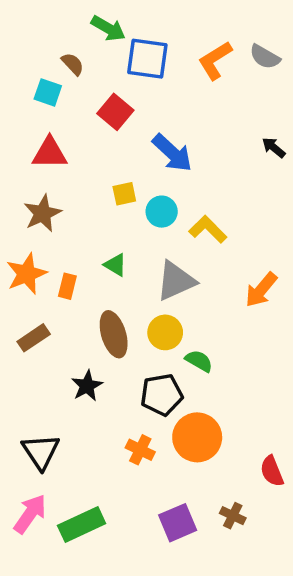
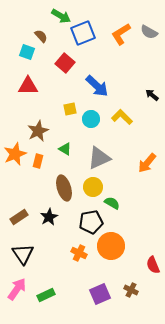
blue square: (147, 59) -> (83, 33), turned -30
black arrow: (274, 148) -> (152, 95), moved
brown star: (42, 213) -> (38, 131), moved
yellow L-shape: (208, 229) -> (122, 117), moved
brown rectangle: (34, 338) -> (19, 217), moved
green rectangle: (82, 525) -> (46, 295), size x0.7

